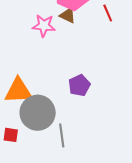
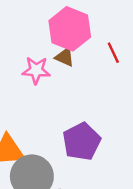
purple pentagon: (79, 85) -> (82, 141), size x1.4

